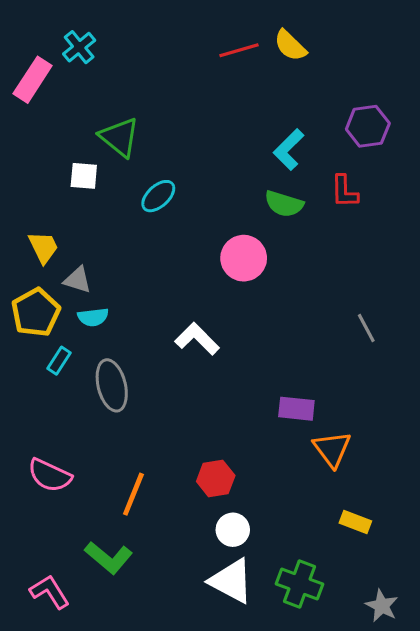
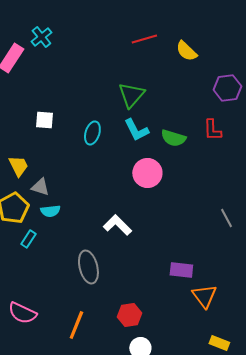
yellow semicircle: (290, 46) -> (186, 51), moved
green triangle: (119, 137) -> (131, 95), moved, turned 32
cyan L-shape: (289, 150) -> (136, 130), moved, turned -72
cyan ellipse: (158, 196) -> (92, 133), turned -30
gray ellipse: (112, 385) -> (88, 267), moved

